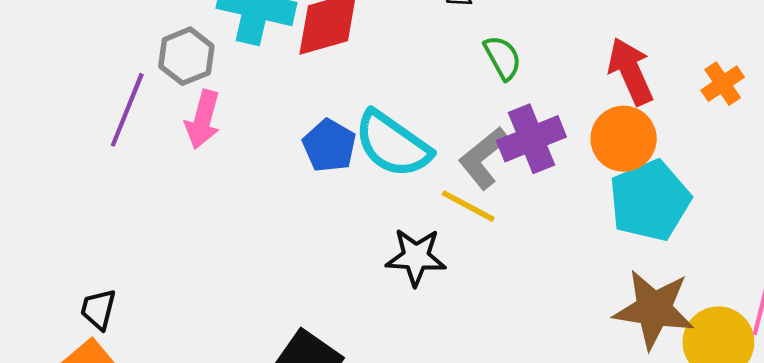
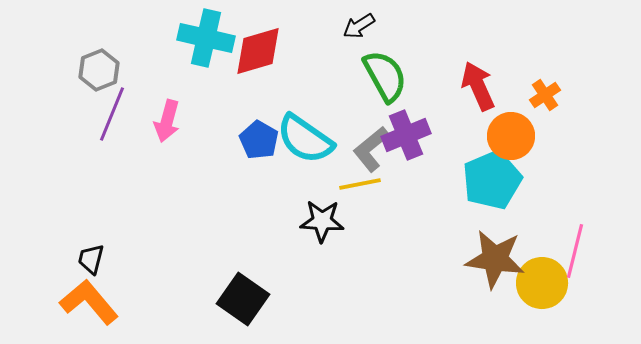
gray hexagon: (186, 56) -> (99, 70), moved
green semicircle: (503, 58) -> (385, 76), size x1.6
orange circle: (624, 139) -> (511, 136), moved
yellow line: (468, 206) -> (360, 184), turned -39

